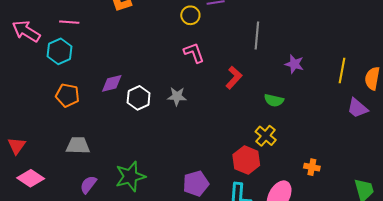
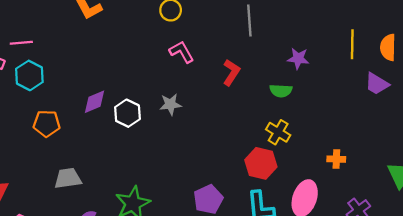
pink line: (69, 22) -> (21, 43), moved
purple star: (294, 64) -> (298, 58), moved

